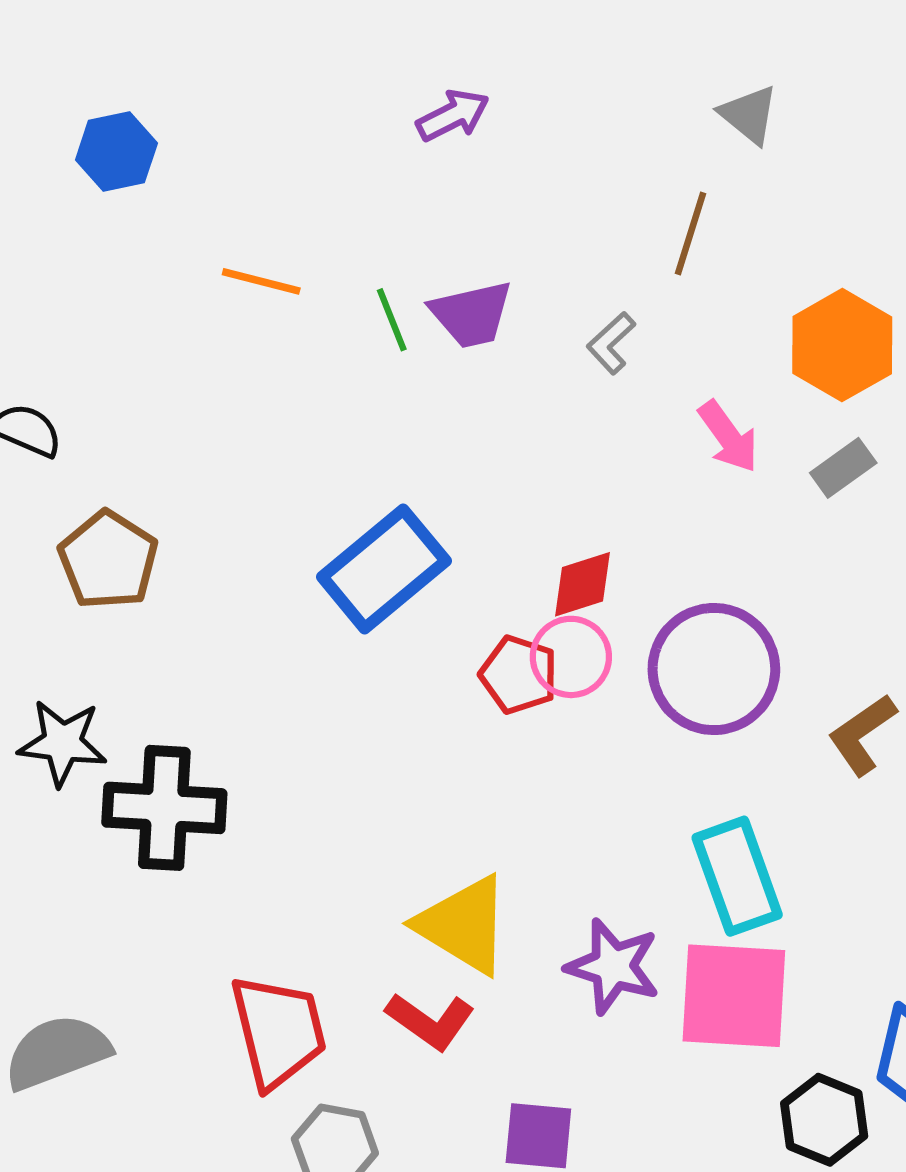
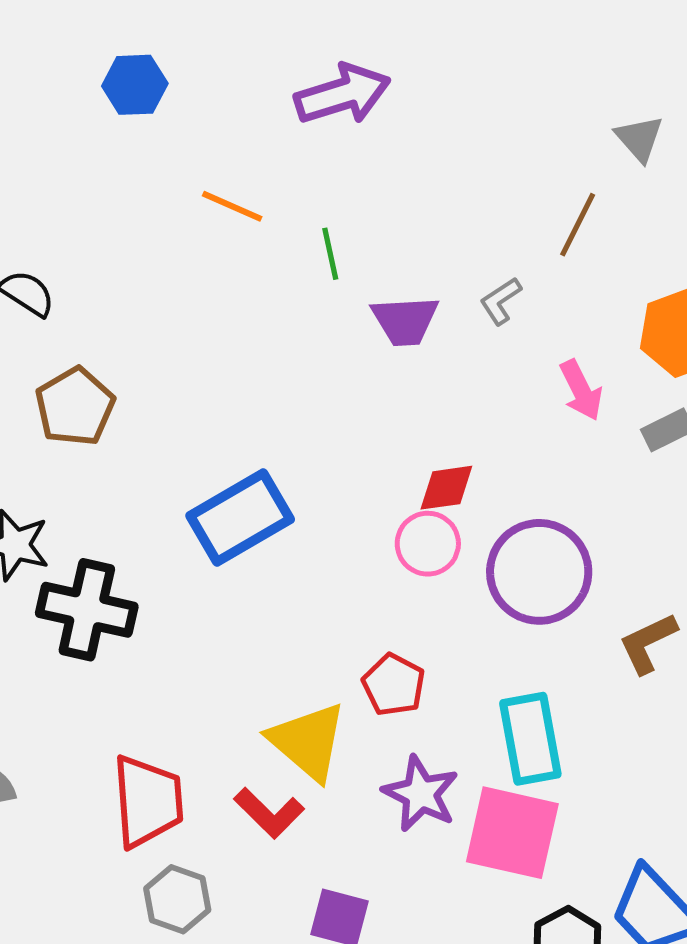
purple arrow: (453, 115) -> (343, 94), moved, size x1.6
purple trapezoid: (471, 314) -> (405, 321), moved
blue rectangle: (384, 569) -> (240, 517), moved
red pentagon: (519, 675) -> (394, 685), moved

